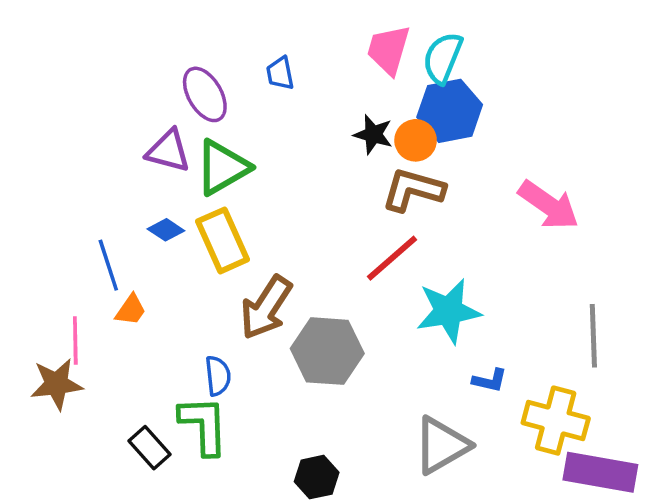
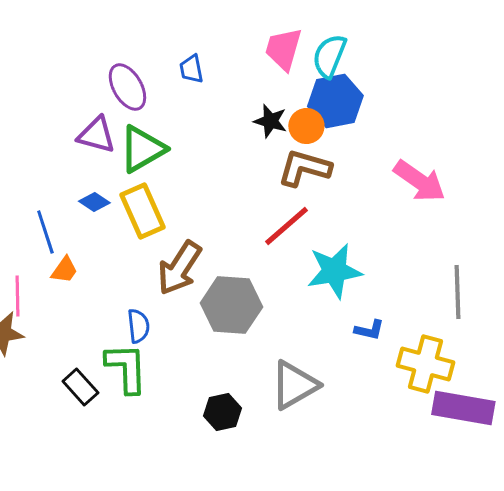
gray triangle: (441, 445) -> (294, 385), moved

